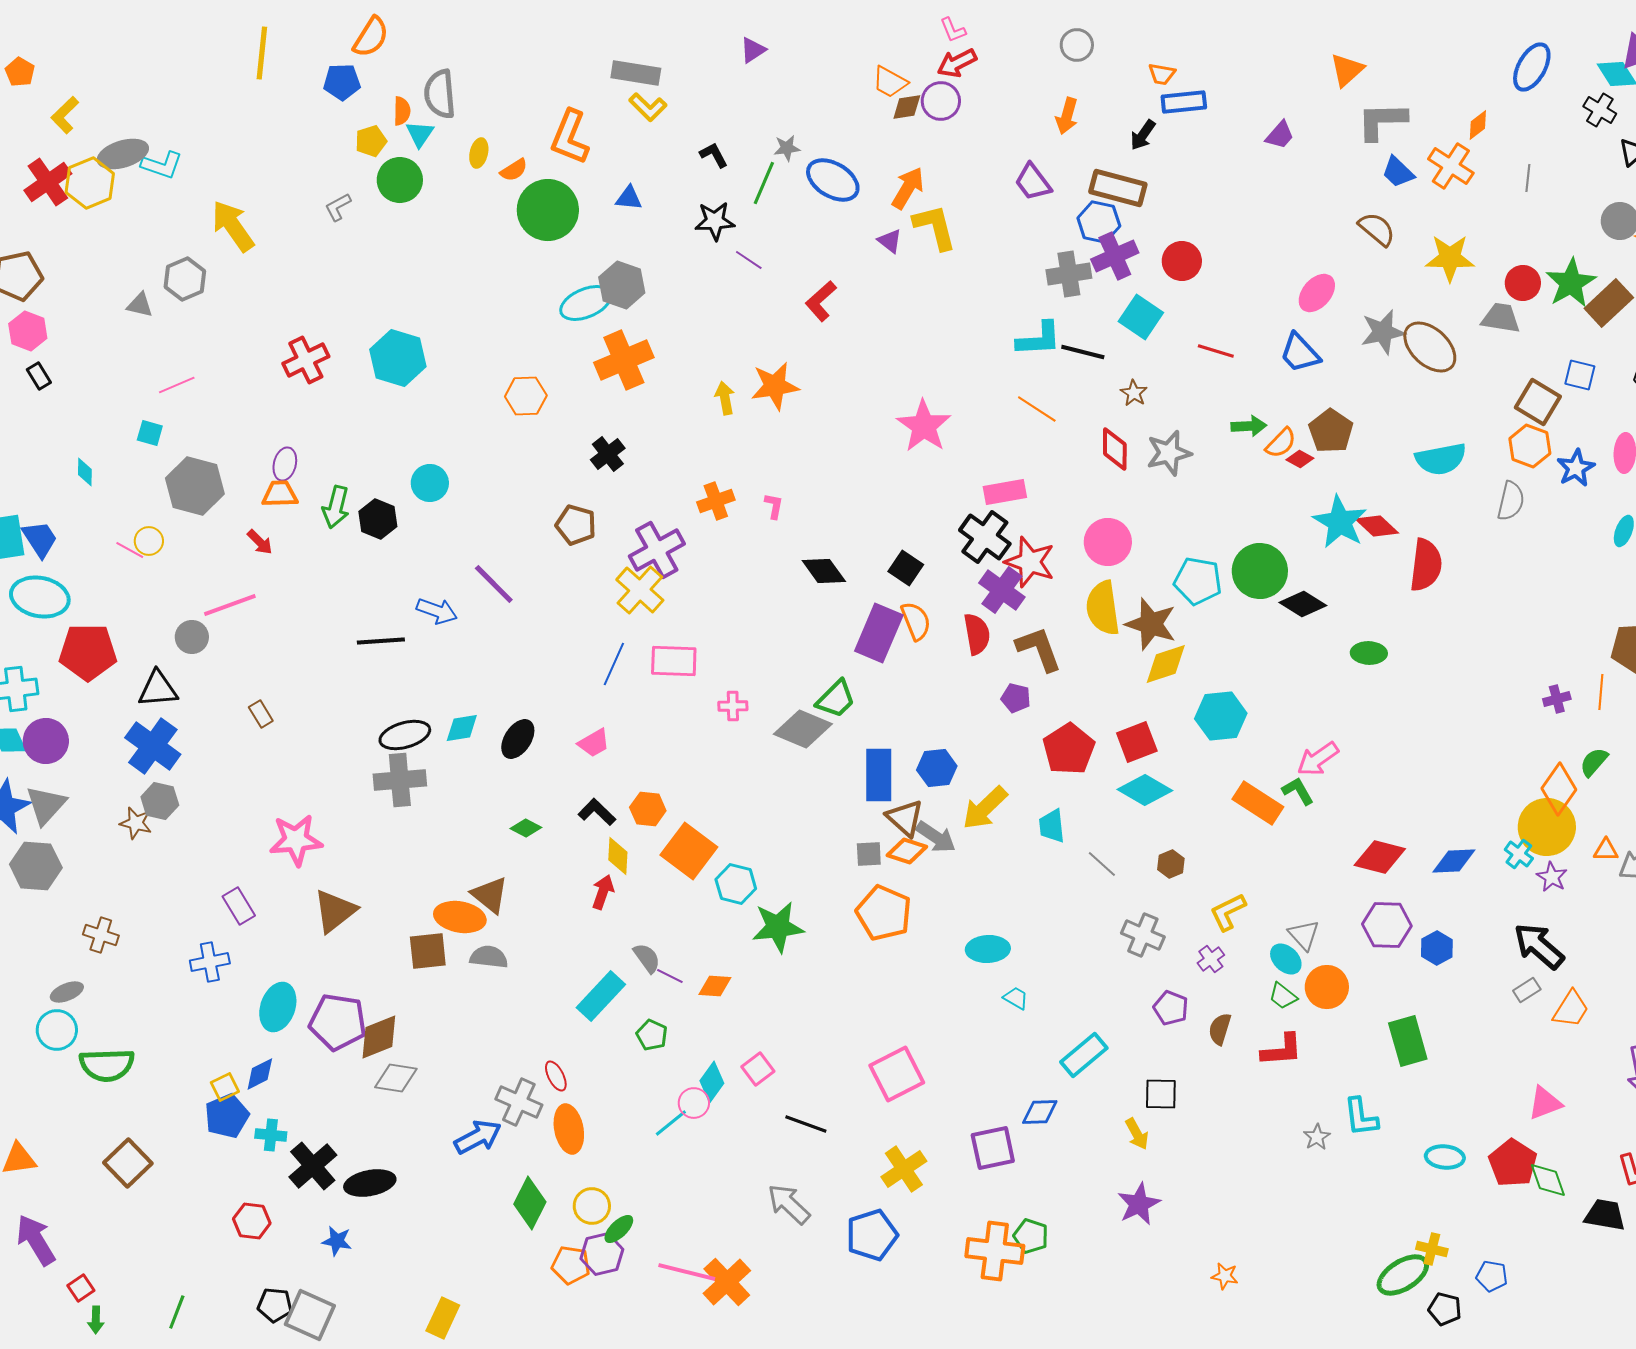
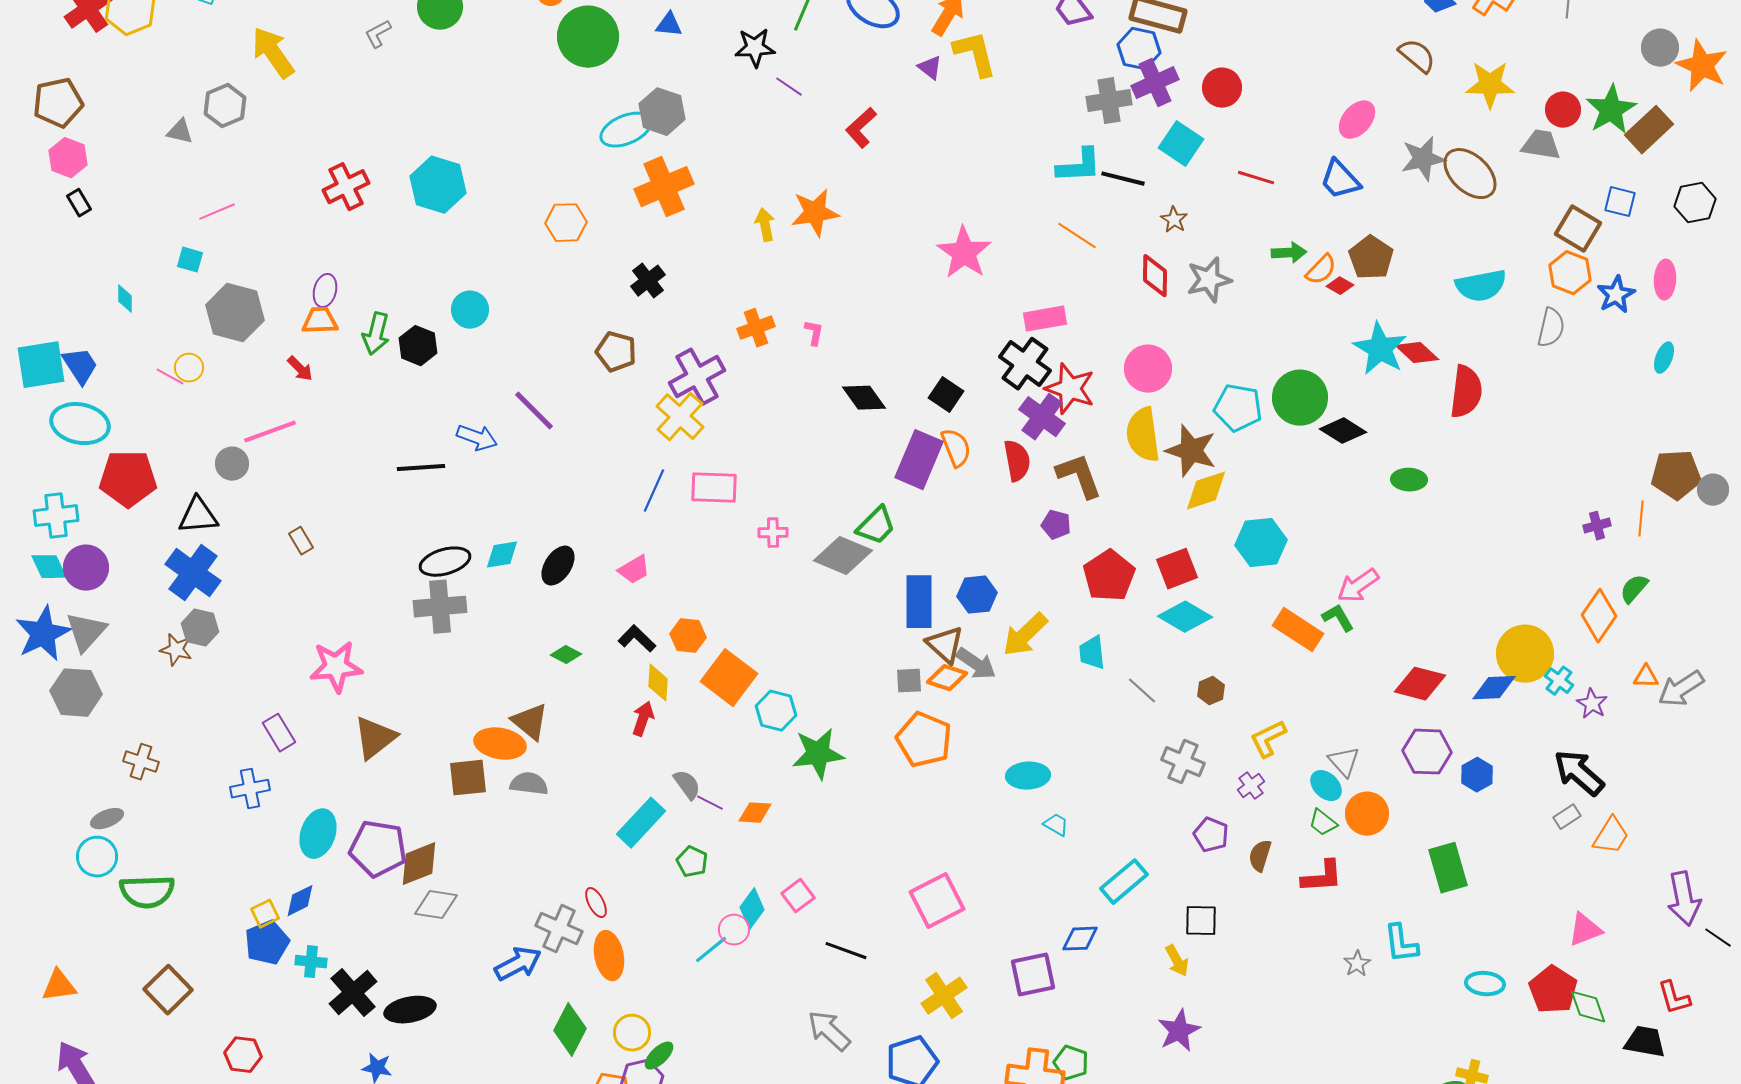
yellow circle: (1547, 827) -> (1525, 654), moved
red hexagon: (252, 1221) -> (243, 1055), moved

